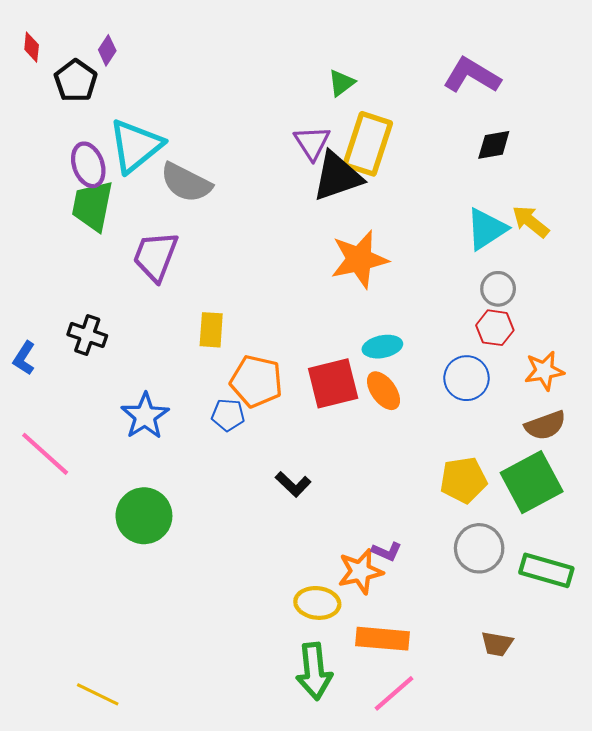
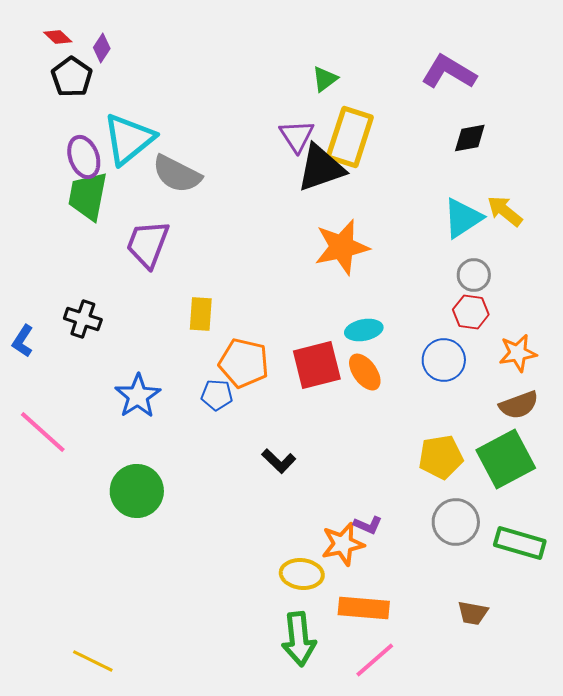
red diamond: (32, 47) -> (58, 37), moved, turned -52

